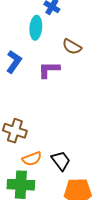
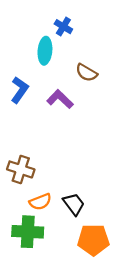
purple L-shape: (49, 70) -> (60, 99), turned 45

